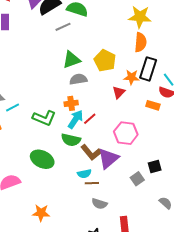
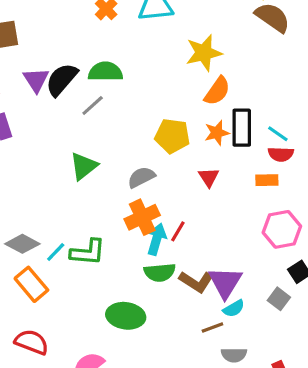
orange semicircle: (141, 42) -> (217, 91), turned 48
green triangle: (72, 60) -> (84, 166), moved
orange star: (131, 77) -> (217, 133), moved
orange cross: (71, 103) -> (142, 217), size x1.5
green L-shape: (44, 118) -> (88, 252), moved
pink hexagon: (126, 133) -> (282, 229), moved
cyan semicircle: (84, 174) -> (234, 308), moved

